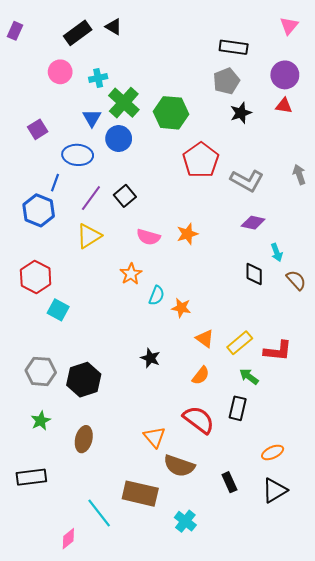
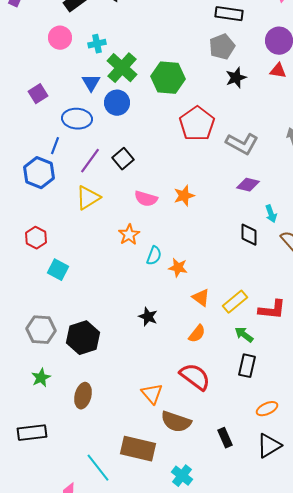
red hexagon: (36, 277) -> (36, 238), size x0.7
black rectangle: (238, 408) -> (247, 366), moved

